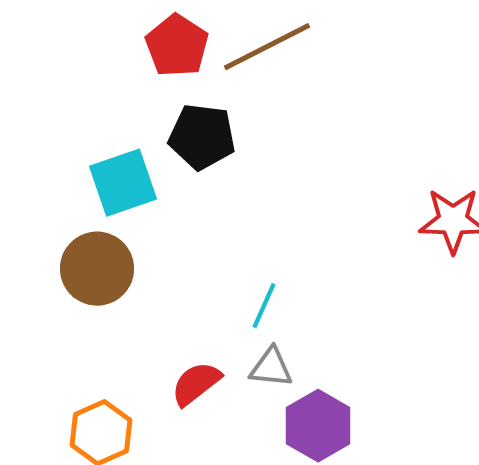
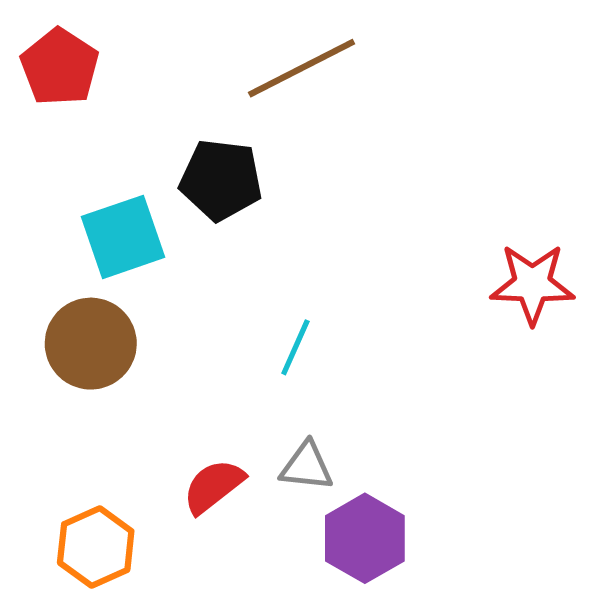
red pentagon: (177, 46) -> (60, 67), moved
cyan line: (264, 306) -> (295, 347), moved

